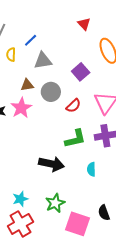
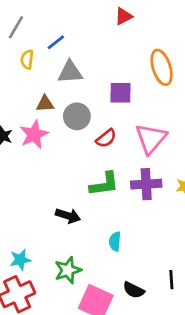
red triangle: (84, 24) -> (124, 16), moved, turned 40
purple square: (81, 72) -> (121, 93), turned 36
black arrow: (51, 164) -> (68, 216), size x0.7
cyan semicircle: (91, 169) -> (115, 241), moved
black semicircle: (104, 213) -> (134, 290), turned -49

